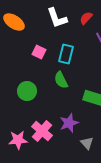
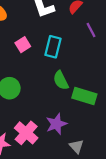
pink square: (39, 52) -> (23, 45), turned 32
green semicircle: (61, 80) -> (61, 80), moved

